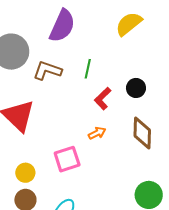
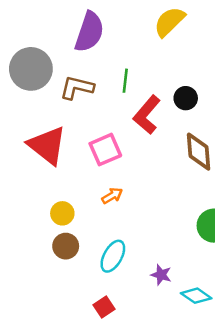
red L-shape: (103, 99) -> (147, 115), size x1.4
orange arrow: (97, 133) -> (112, 196), moved
pink square: (67, 159) -> (105, 150), moved

